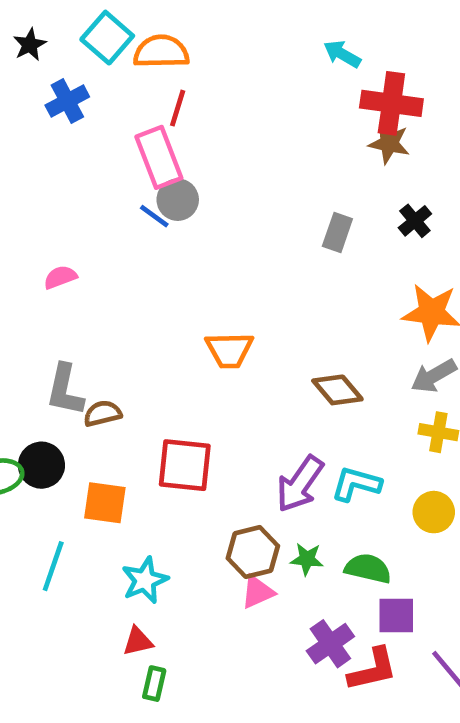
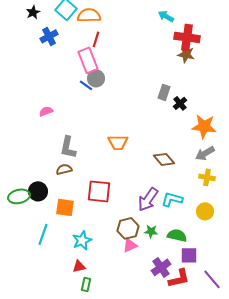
black cross: (415, 221) -> (180, 103), moved
gray L-shape: (65, 390) -> (68, 147), moved

